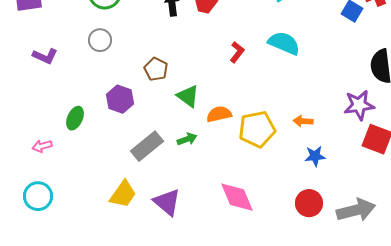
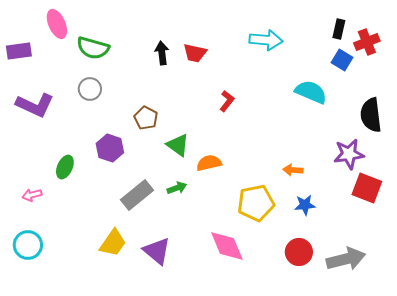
cyan semicircle: (284, 43) -> (311, 92), moved
purple L-shape: (45, 56) -> (35, 105), size x1.5
yellow pentagon: (257, 129) -> (256, 203), moved

